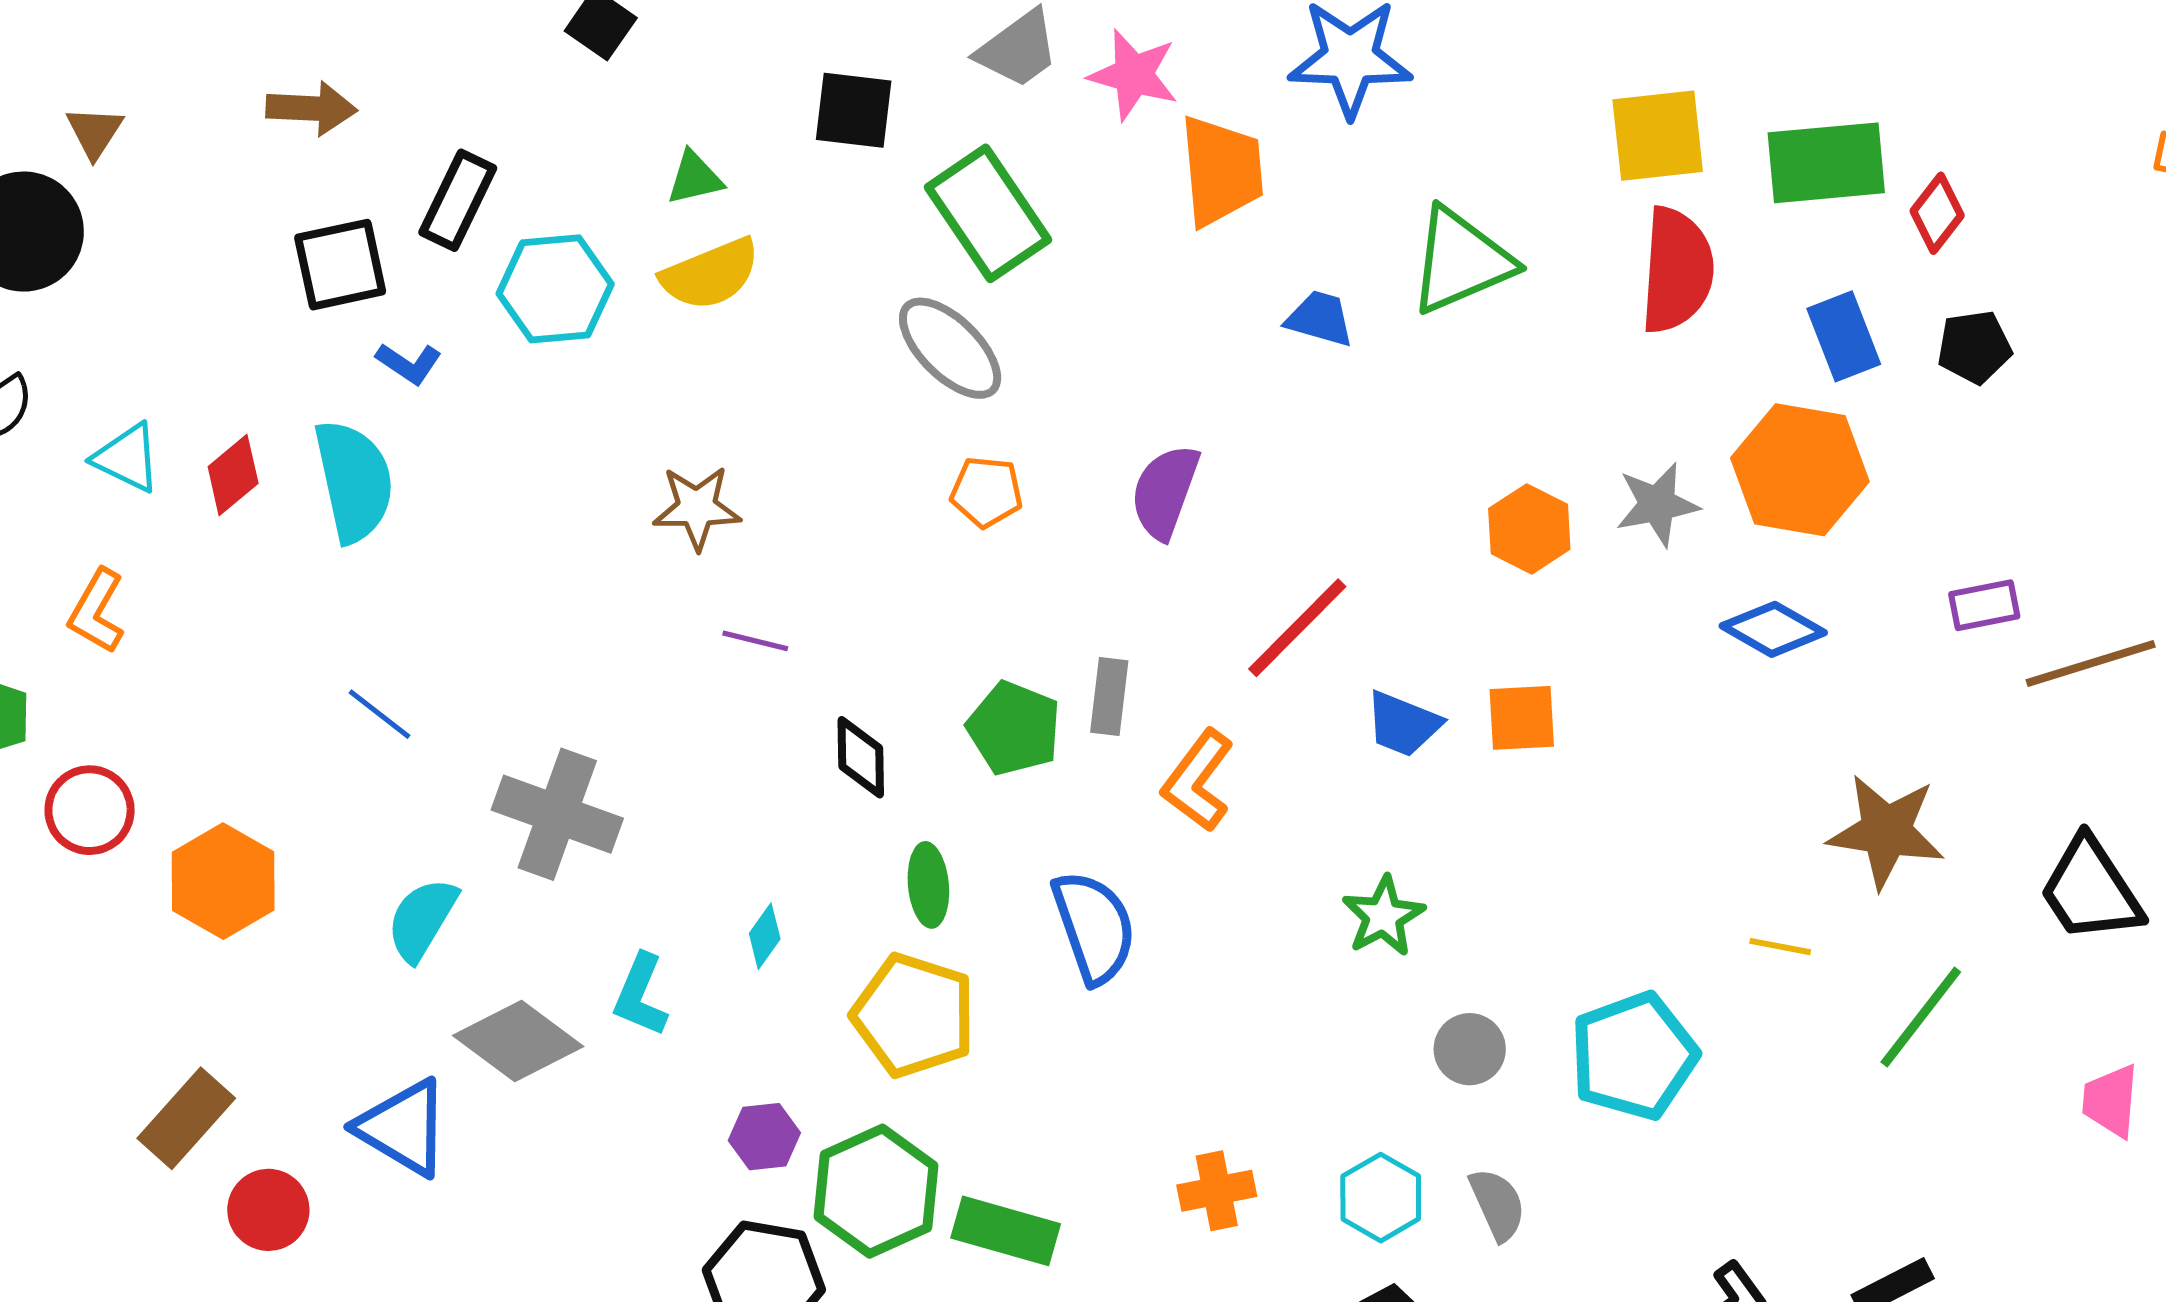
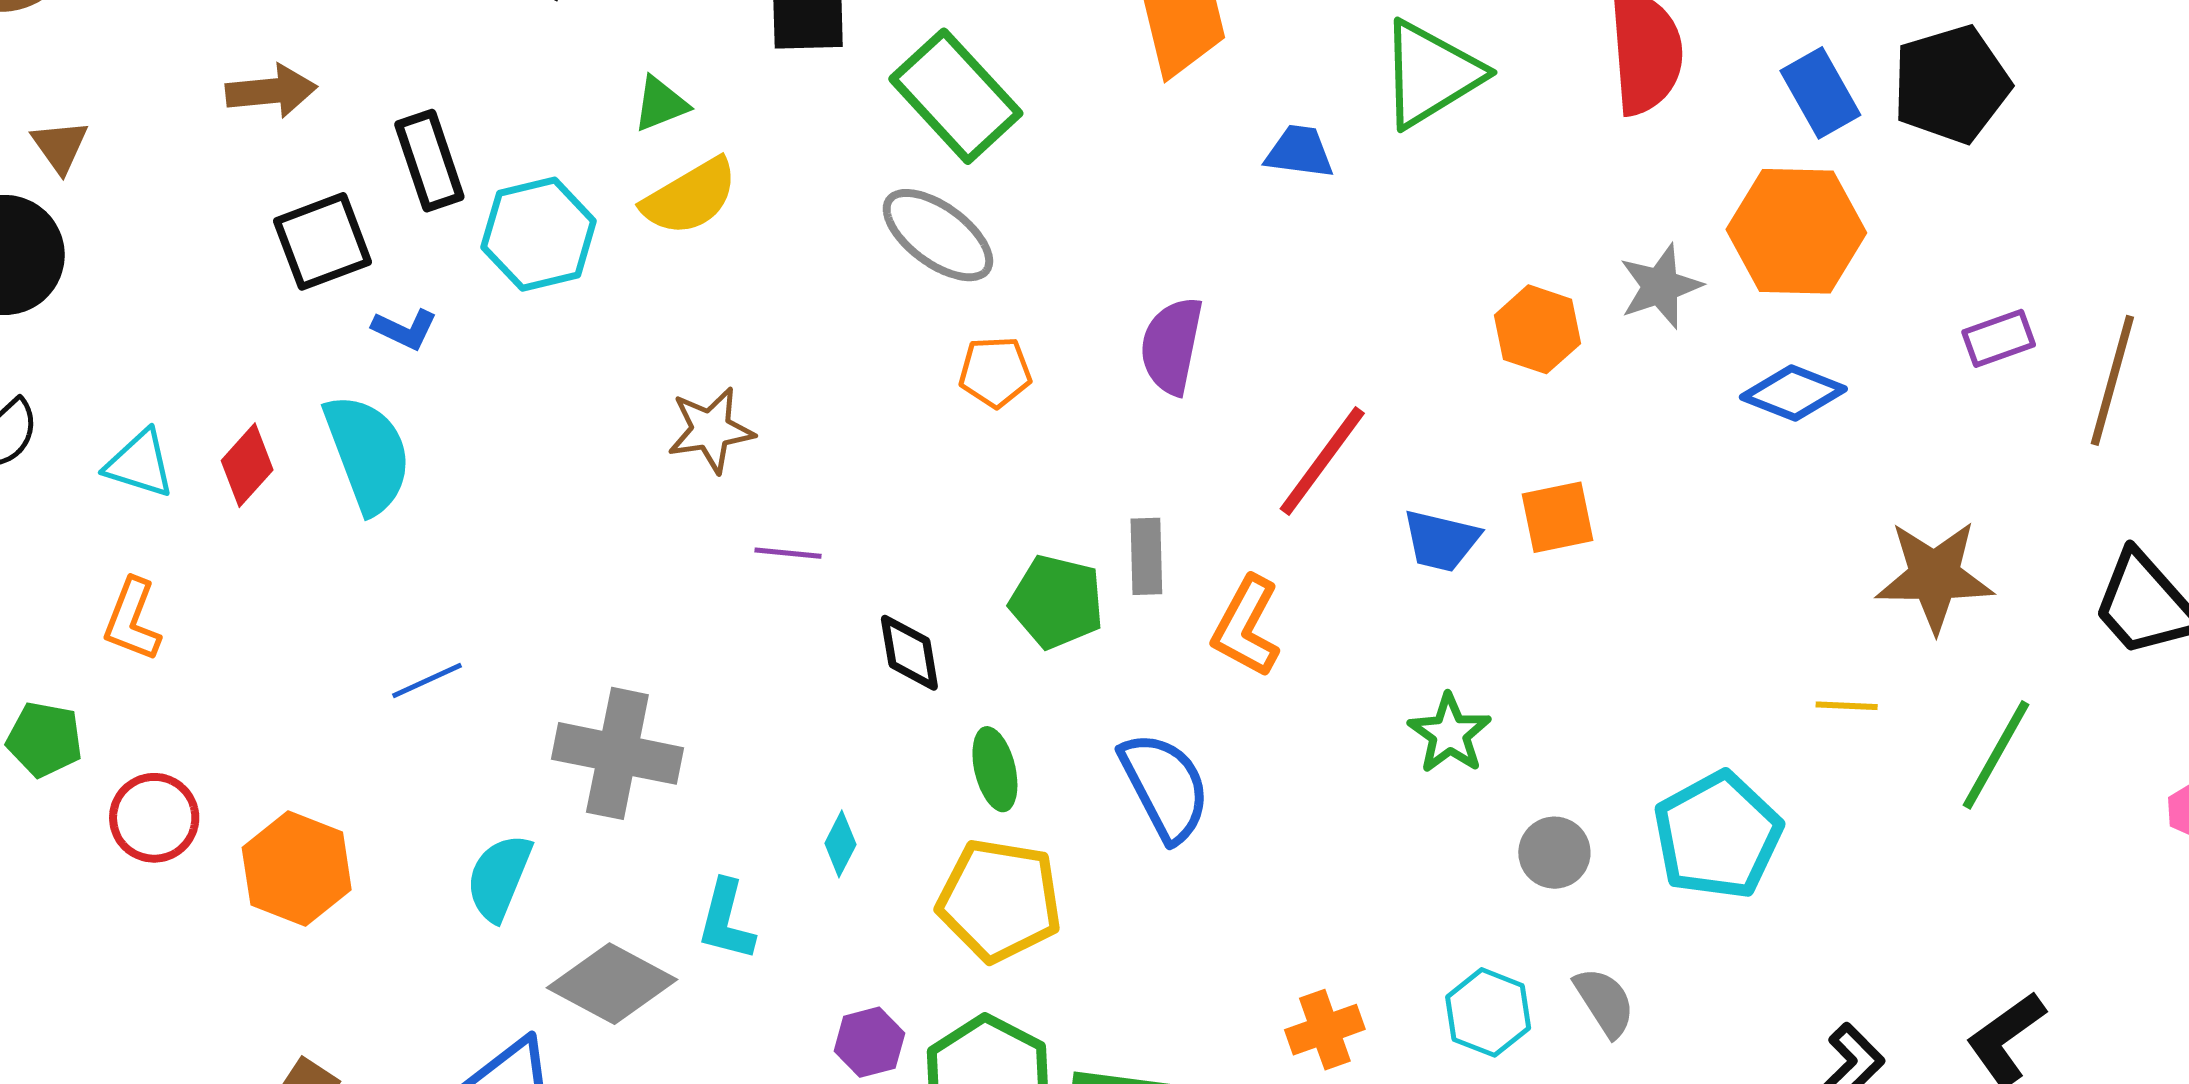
black rectangle: (458, 200) -> (429, 161), turned -36
black pentagon: (1974, 347) -> (1951, 84), size x1.6
brown line: (2091, 663) -> (2112, 380), turned -49
blue line: (380, 714) -> (427, 680), turned -54

